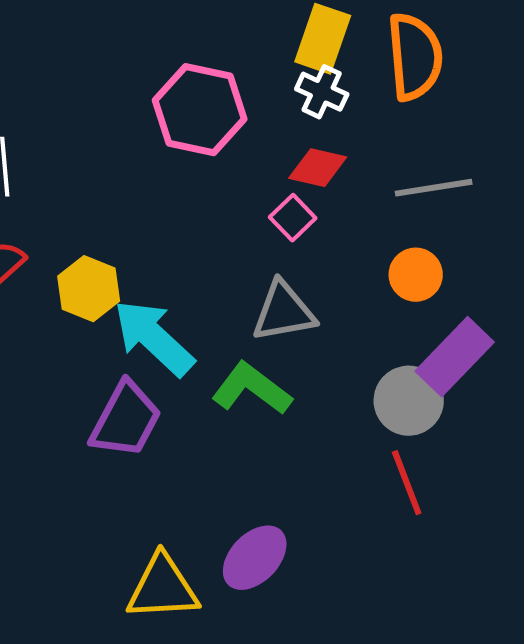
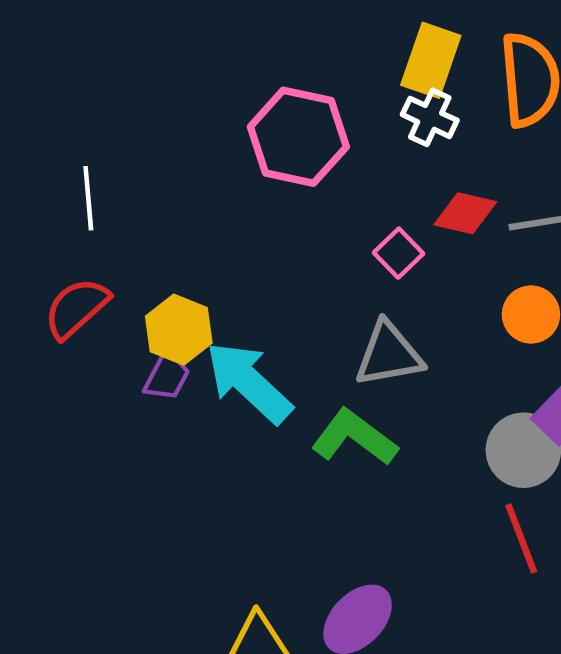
red diamond: (318, 168) -> (465, 213), moved
purple trapezoid: (126, 420) -> (167, 376), moved, size x0.6

